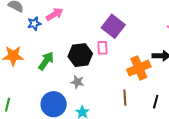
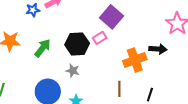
pink rectangle: (102, 48) -> (100, 38), turned 56

